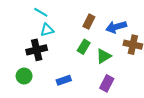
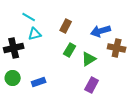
brown rectangle: (89, 22) -> (66, 26), moved
black cross: (37, 50) -> (14, 48), moved
blue rectangle: (64, 80) -> (39, 82), moved

